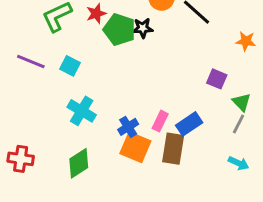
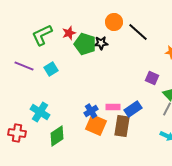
cyan square: (70, 66) -> (51, 69), turned 32
cyan cross: (82, 111) -> (40, 112), moved
pink rectangle: (160, 121) -> (113, 107), turned 64

